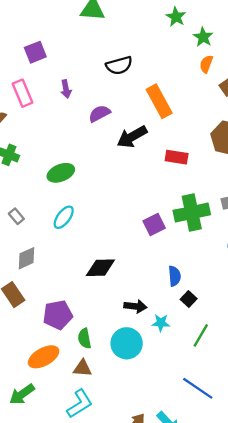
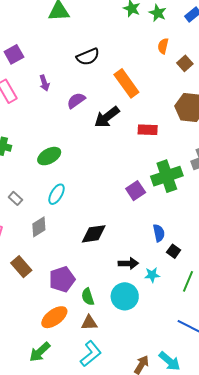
green star: (203, 37) -> (158, 13), moved
gray diamond: (26, 258) -> (39, 227), moved

